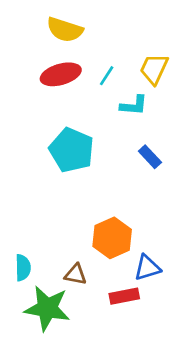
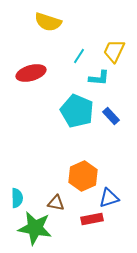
red ellipse: (61, 74) -> (31, 73), moved
cyan pentagon: (72, 150) -> (77, 111), moved

